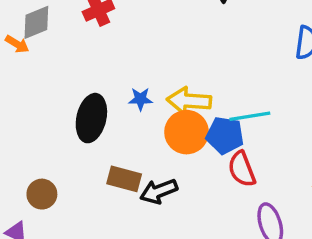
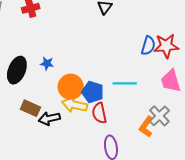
yellow arrow: (189, 101) -> (74, 105), moved
cyan line: (250, 116) -> (125, 83), moved

